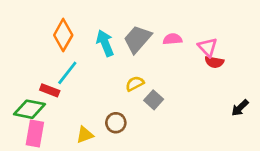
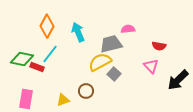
gray trapezoid: (137, 39) -> (111, 44), moved, turned 35
pink triangle: (208, 47) -> (151, 66), moved
yellow semicircle: (135, 84) -> (100, 62), size x1.6
black arrow: (240, 108) -> (178, 80), size x1.6
green diamond: (29, 109) -> (22, 59), moved

